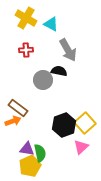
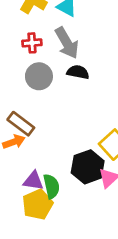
gray arrow: (68, 50) -> (67, 43), moved
gray circle: (43, 80) -> (39, 76), moved
black hexagon: (64, 125) -> (88, 167), moved

